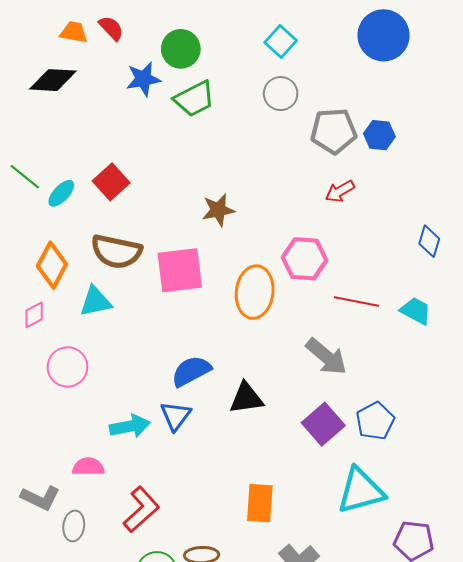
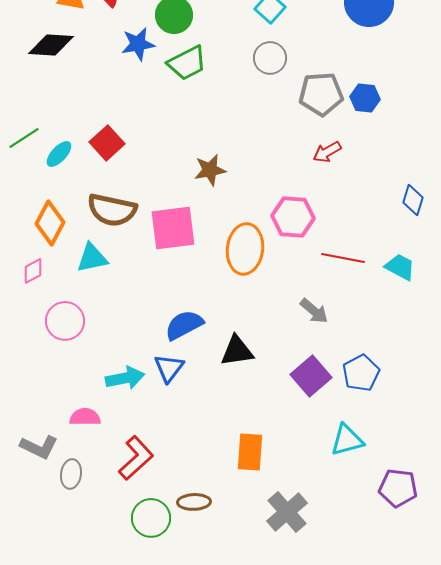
green line: (25, 177) -> (24, 138), turned -72
gray arrow: (326, 357) -> (314, 311), size x0.7
cyan triangle: (361, 491) -> (347, 440), size x0.7

